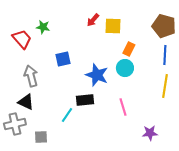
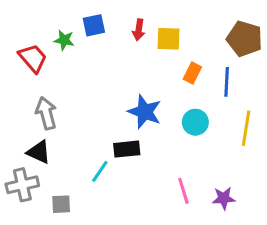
red arrow: (93, 20) -> (139, 30), turned -32
blue line: (165, 55) -> (227, 82), moved
blue square: (63, 59) -> (94, 25), moved
cyan circle: (125, 68) -> (195, 122), moved
pink line: (123, 107) -> (183, 191), moved

